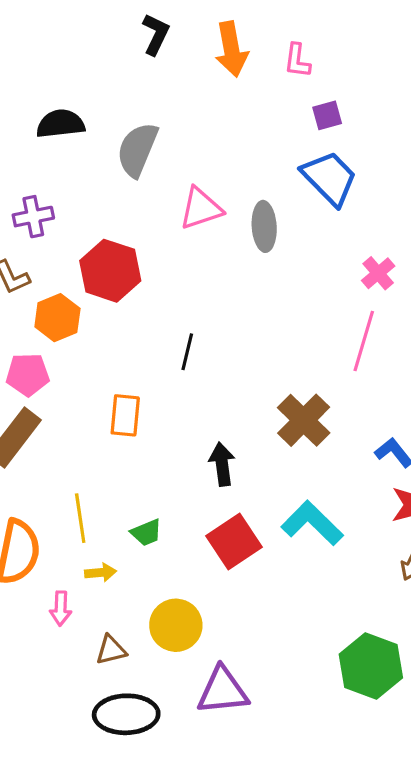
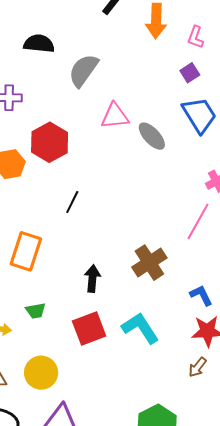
purple square: (327, 115) -> (190, 73), moved, turned -30
gray ellipse: (264, 226) -> (152, 136), turned -52
black line: (187, 352) -> (72, 202), moved
orange rectangle: (125, 415) -> (26, 251), moved, size x1.4

